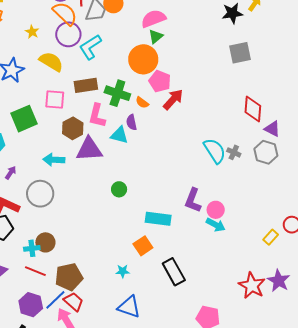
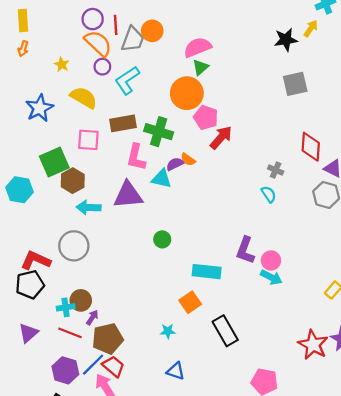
purple circle: (68, 34) -> (102, 67), size x0.6
orange semicircle: (142, 103) -> (188, 160), moved
purple semicircle: (132, 122) -> (175, 164), turned 77
brown hexagon: (73, 128) -> (73, 181), moved
cyan semicircle: (215, 151) -> (269, 194), size x0.6
gray cross: (234, 152) -> (276, 170), moved
purple arrow: (11, 173) -> (92, 317), moved
blue triangle: (129, 307) -> (176, 371), size x0.7

